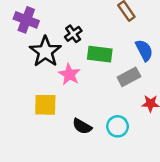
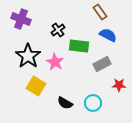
blue semicircle: (144, 50) -> (108, 35), moved, turned -36
black star: (45, 52) -> (28, 56), moved
yellow square: (45, 105) -> (36, 86), turned 30

